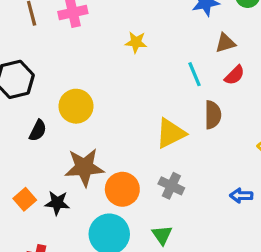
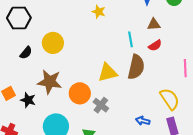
brown semicircle: (213, 115) -> (136, 67), size x1.4
orange circle: (122, 189) -> (80, 93), moved

